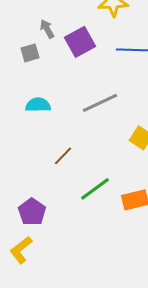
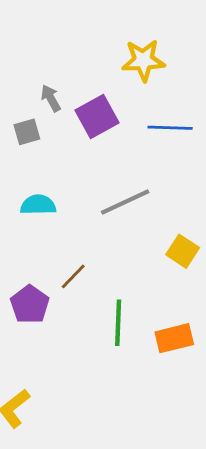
green line: (95, 189) -> (118, 323), turned -52
purple pentagon: (32, 212) -> (30, 304), moved

